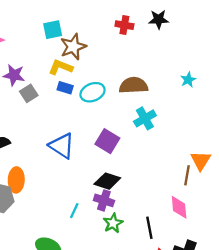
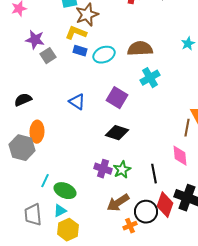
blue triangle: (62, 146) -> (77, 102), size x0.7
purple cross: (104, 200) -> (103, 169), moved
cyan line: (74, 211) -> (45, 181), moved

